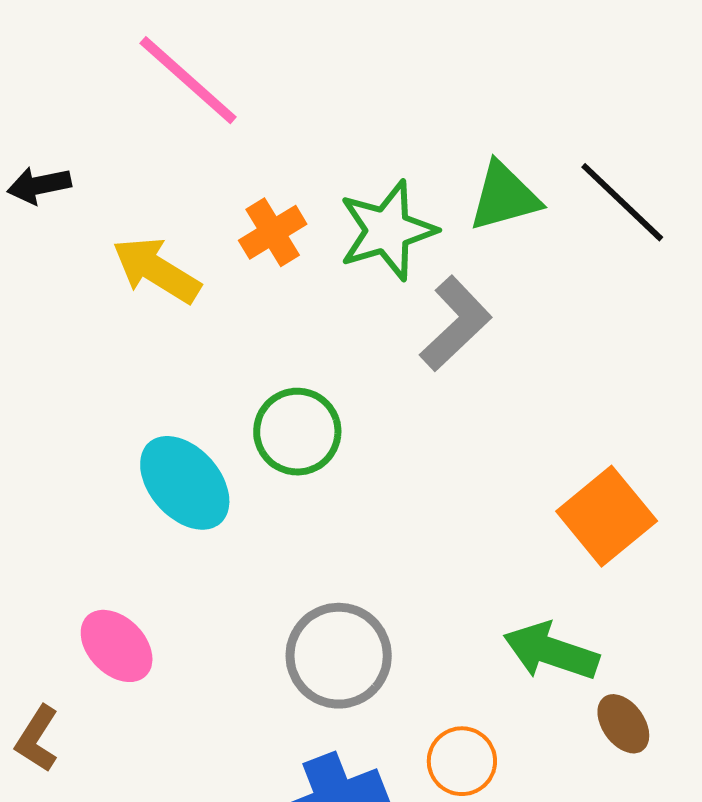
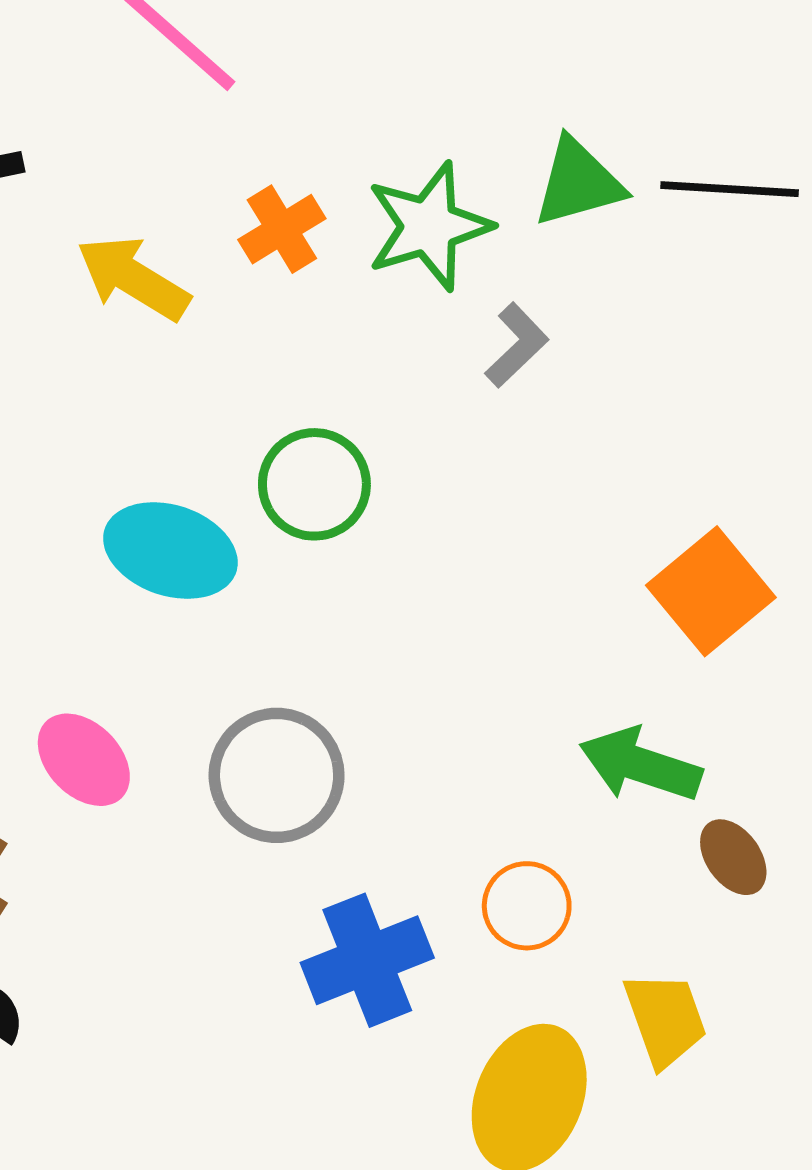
black line: (622, 202) -> (730, 189), turned -40
gray L-shape: (456, 323) -> (517, 345), size x0.7
cyan ellipse: (185, 483) -> (170, 551), turned -30
gray circle: (339, 656) -> (277, 775), moved

